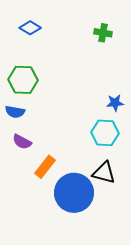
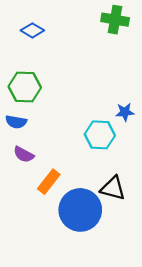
green cross: (103, 33) -> (115, 20), moved, size x1.4
cyan hexagon: (105, 133) -> (100, 135), moved

